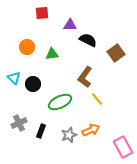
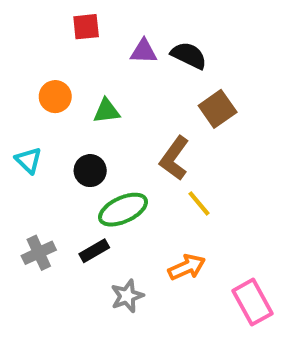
black semicircle: (88, 40) -> (189, 55), moved
brown square: (116, 53) -> (218, 109), moved
black circle: (33, 84) -> (90, 171), moved
black rectangle: (41, 131) -> (94, 251), moved, turned 40
gray star: (69, 135) -> (127, 296), moved

